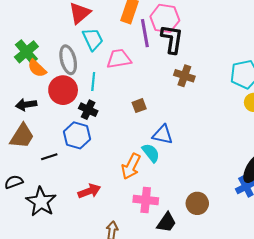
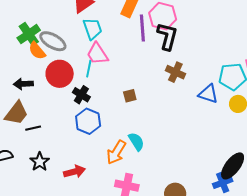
pink trapezoid: (119, 59) -> (97, 54), moved, turned -120
gray ellipse: (68, 60) -> (53, 41), moved, turned -52
blue hexagon: (77, 135) -> (88, 121), moved
blue triangle: (163, 135) -> (208, 94), moved
black line: (49, 157) -> (33, 128), moved
black star: (41, 202) -> (40, 162), moved, size x0.7

